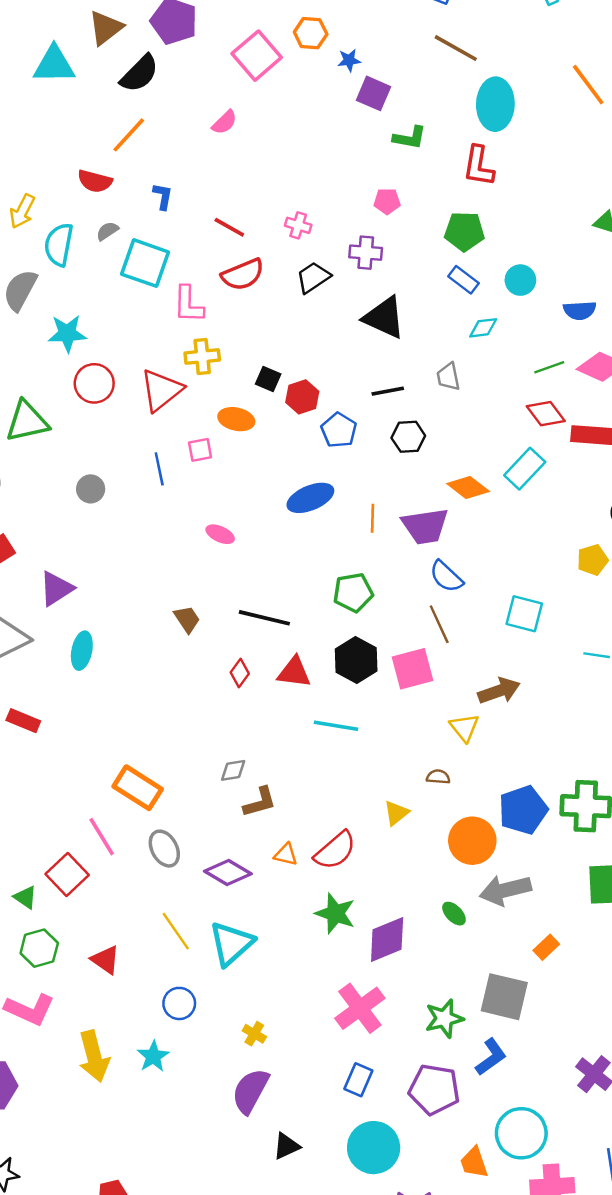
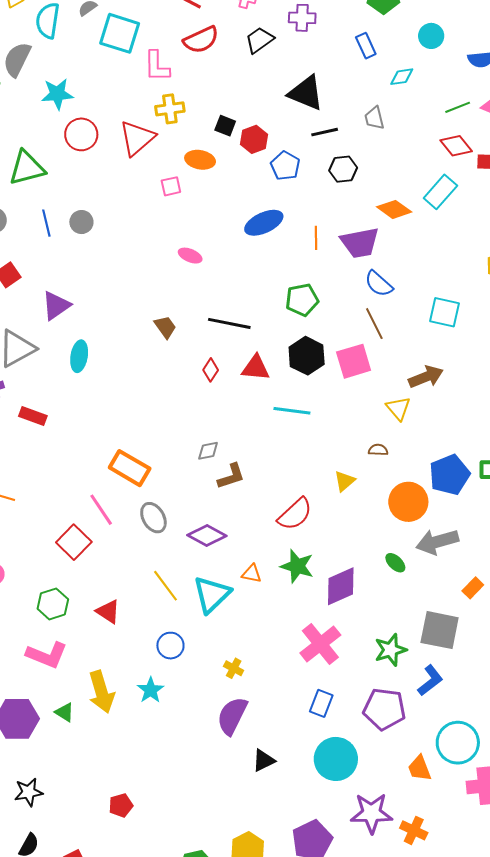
blue rectangle: (463, 280) -> (366, 46), moved, turned 30
black triangle: (384, 318) -> (306, 93), moved
blue line: (159, 469) -> (46, 223), moved
orange triangle: (286, 854) -> (252, 574), moved
green triangle: (25, 897) -> (65, 712), moved

